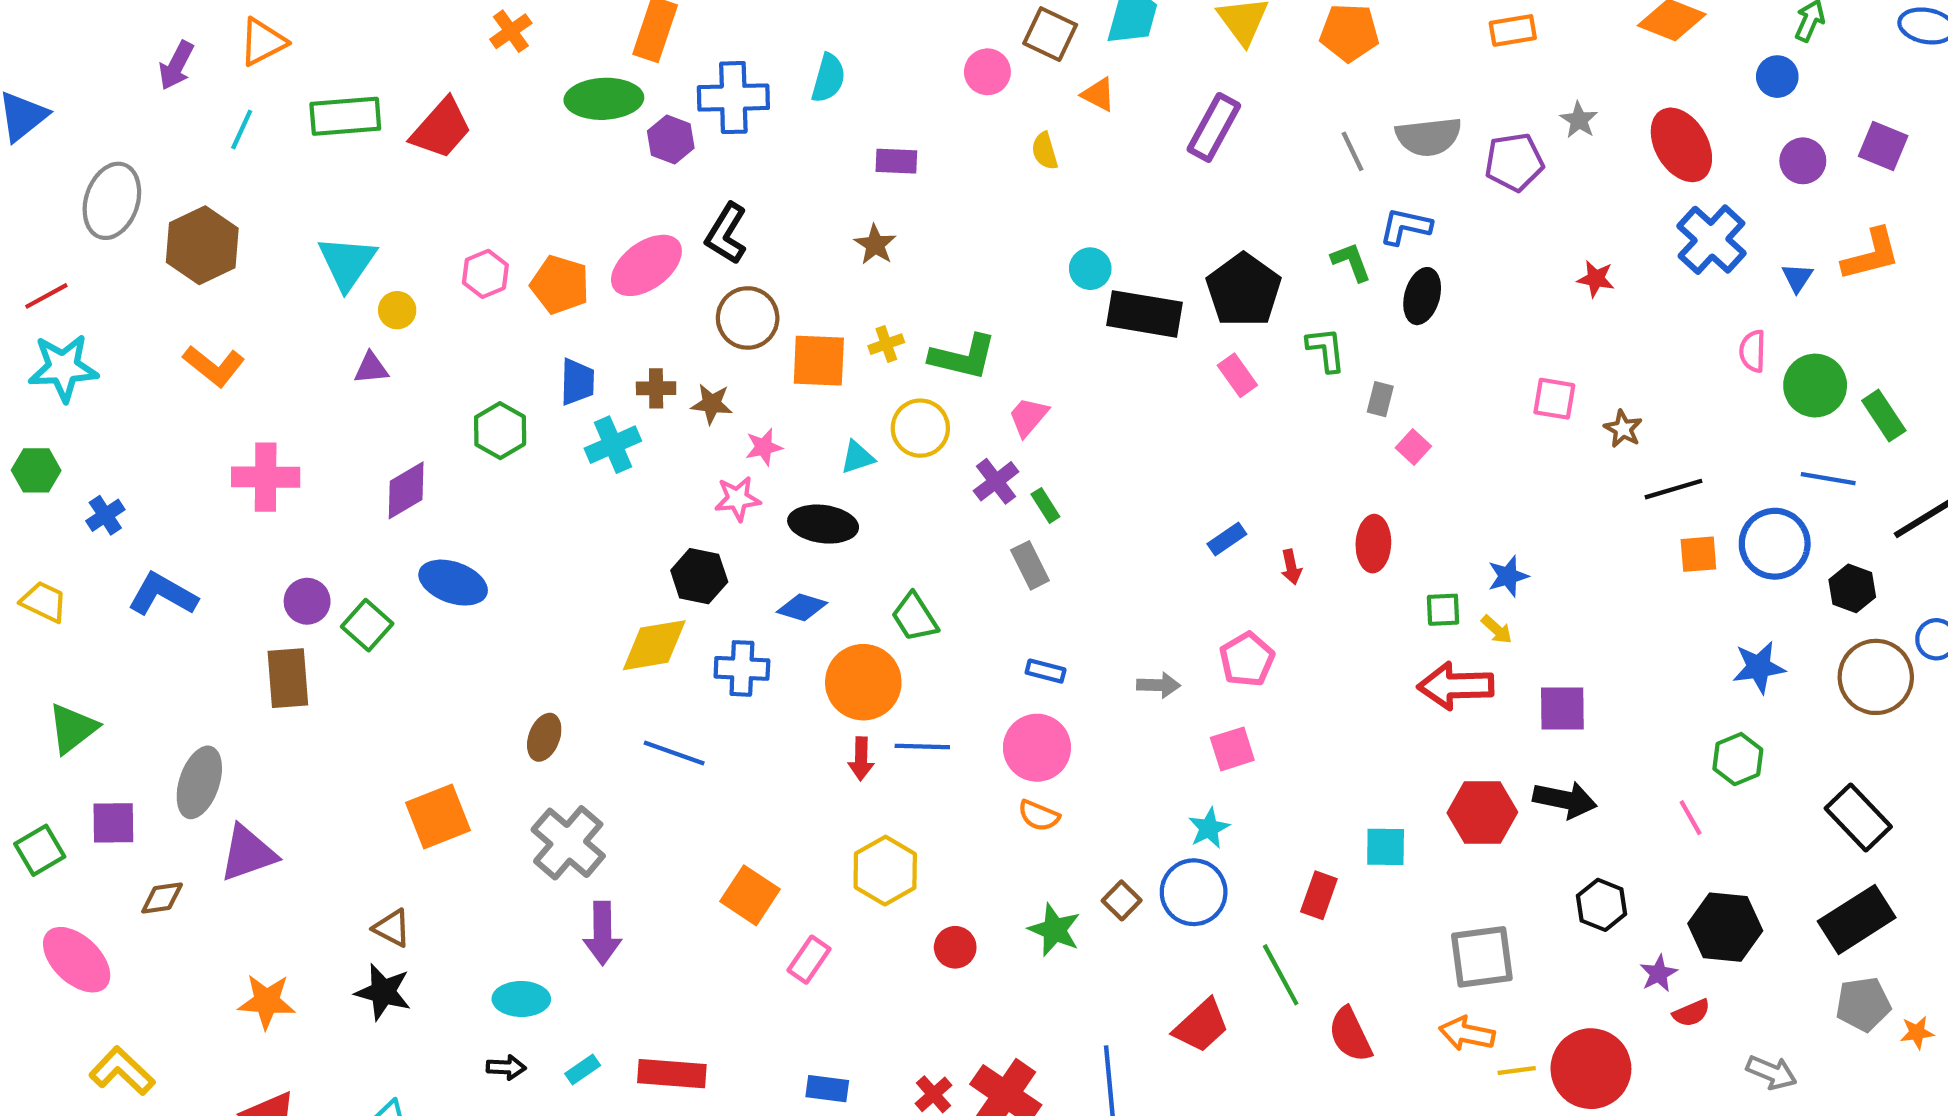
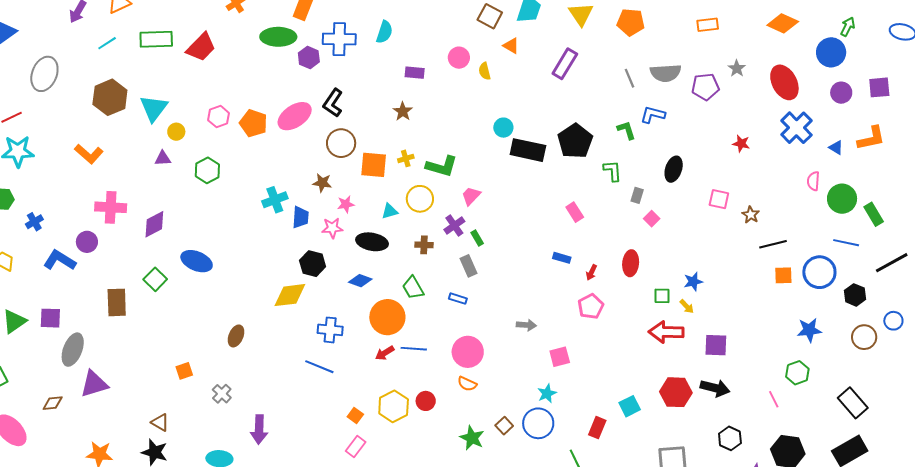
pink circle: (987, 72) -> (459, 58), moved
blue circle: (1777, 77) -> (831, 52), size x1.5
cyan line: (242, 130) -> (107, 43), turned 30
purple square: (1883, 146) -> (879, 87), turned -30
brown hexagon: (202, 245) -> (110, 97), moved
blue triangle: (1797, 278) -> (836, 147), turned -35
black ellipse: (1422, 296) -> (674, 169), moved
pink rectangle: (1237, 375) -> (575, 212), moved
blue trapezoid: (577, 382) -> (301, 217), moved
brown cross: (656, 388) -> (424, 245), moved
green hexagon: (500, 431) -> (207, 170), moved
purple diamond: (406, 490) -> (154, 224), moved
blue rectangle: (1227, 539) -> (562, 258), turned 48
red arrow: (1291, 567) -> (591, 272), turned 35
purple circle: (307, 601) -> (87, 242), moved
pink pentagon: (1247, 659) -> (591, 306), moved
blue cross: (742, 668) -> (330, 330), moved
blue rectangle: (1046, 671) -> (458, 299), moved
brown circle: (1876, 677) -> (864, 337), size x0.7
blue line: (674, 753) -> (319, 367), moved
red arrow: (861, 759) -> (385, 353), turned 54
orange square: (438, 816) -> (184, 371), size x0.6
purple square: (113, 823) -> (50, 318), moved
gray cross: (568, 843) -> (222, 394), moved, size x0.6
cyan square: (1386, 847) -> (630, 406), turned -30
orange square: (750, 895) -> (355, 415), moved, size x0.6
red circle: (955, 947) -> (426, 401), moved

